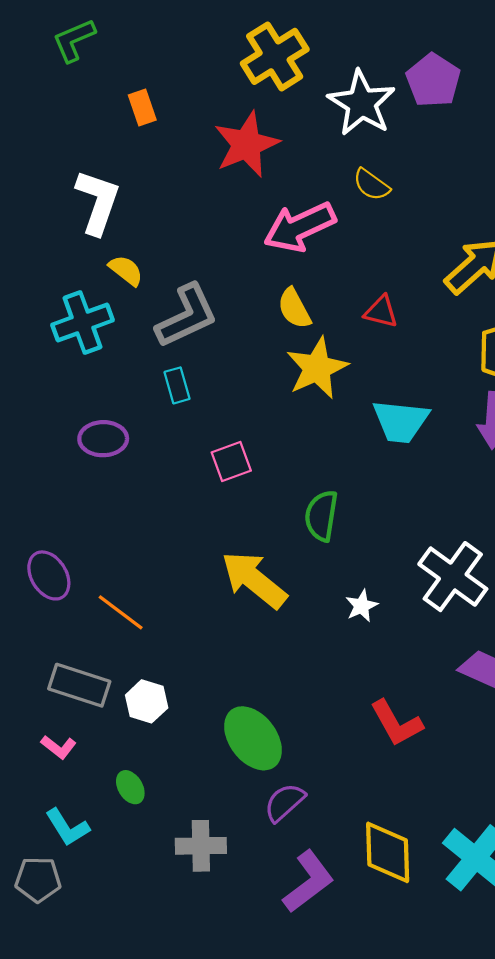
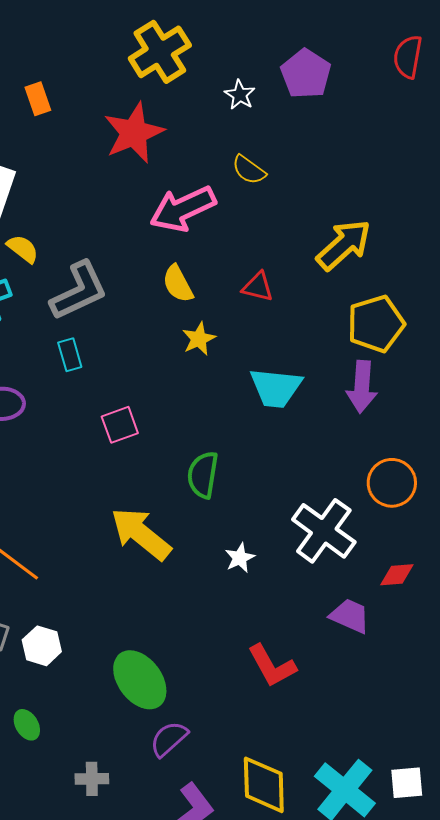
white star: (362, 103) -> (240, 95), size x0.5
yellow star: (317, 368) -> (199, 339), size x0.6
gray cross: (201, 846) -> (92, 779), size x0.7

